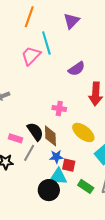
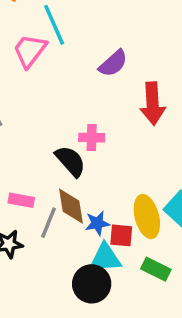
black semicircle: (35, 132) -> (70, 161), moved
yellow ellipse: (83, 132) -> (147, 217), moved, turned 45
brown diamond: (50, 136) -> (71, 206), moved

